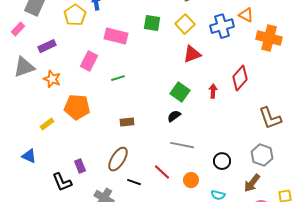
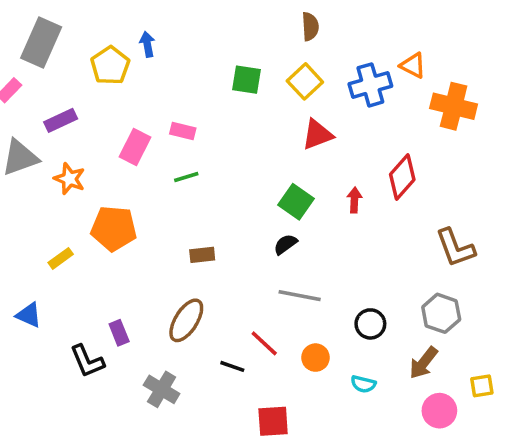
pink rectangle: (116, 36) -> (183, 131), moved, size x0.6
black line: (134, 182) -> (232, 366), moved

